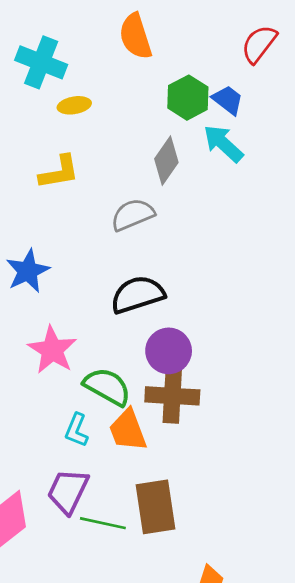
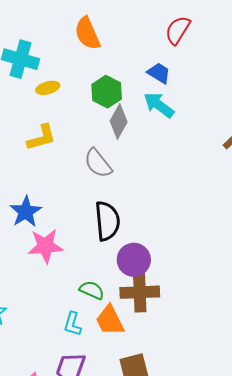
green hexagon: (188, 98) -> (107, 92), moved
gray semicircle: (133, 215) -> (98, 163), turned -100
black semicircle: (138, 295) -> (107, 221), turned 108
pink star: (52, 350) -> (45, 246), moved, turned -30
green semicircle: (107, 387) -> (92, 290), size x0.7

